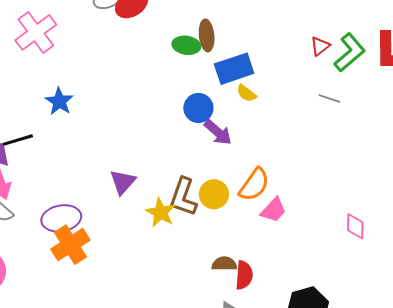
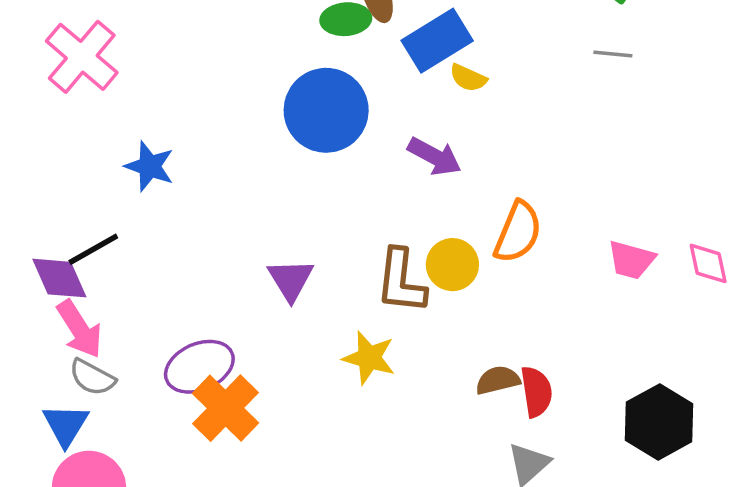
blue circle: (198, 108) -> (326, 110), moved, size x1.6
pink trapezoid: (274, 210) -> (631, 260), moved, turned 76
yellow star: (161, 212) -> (369, 358), moved

